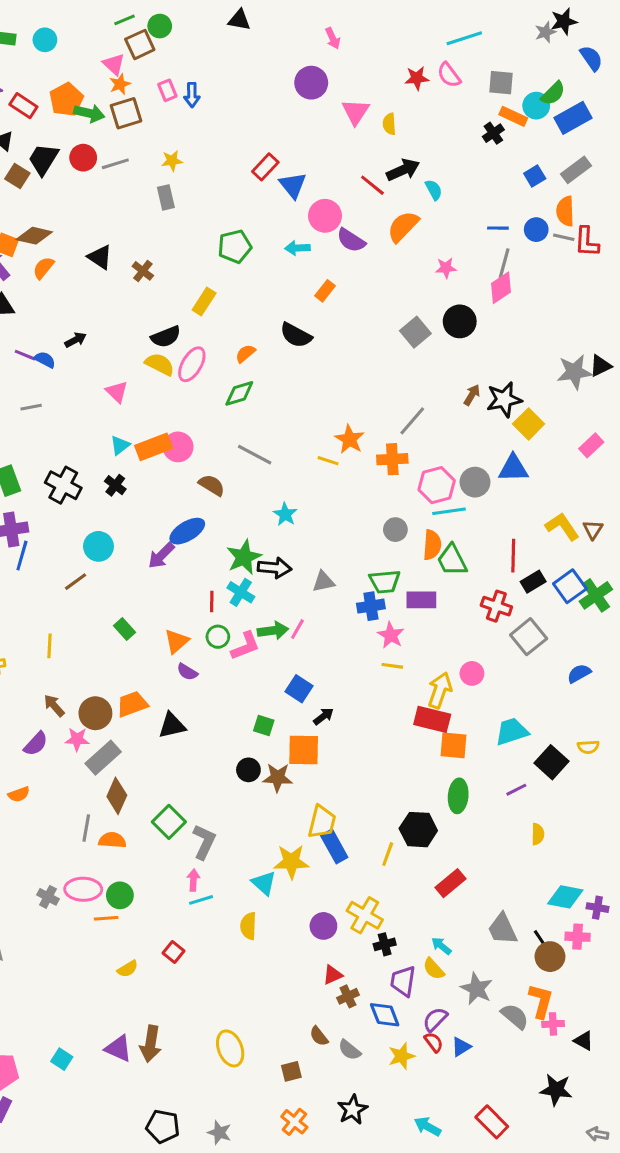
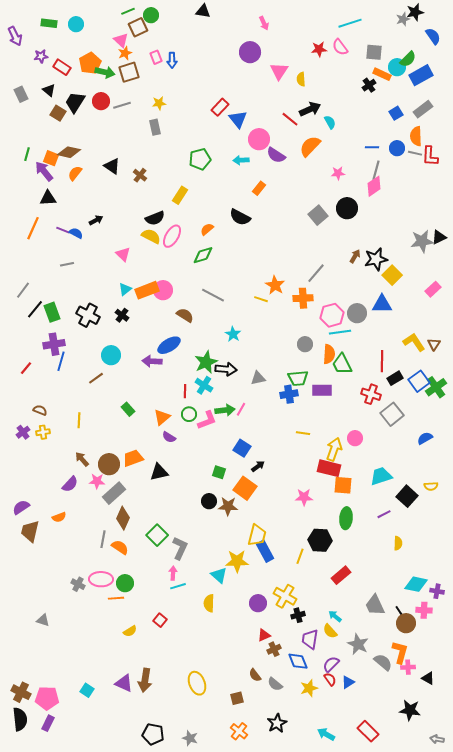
purple arrow: (161, 556) -> (152, 361), turned 48
pink star: (391, 635) -> (304, 497), moved, turned -30
orange square: (304, 750) -> (245, 488), turned 35
orange semicircle: (112, 840) -> (120, 547), turned 30

